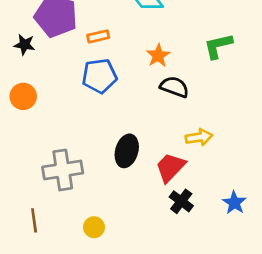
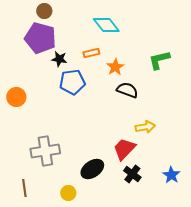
orange rectangle: (98, 36) -> (91, 53), moved
black star: (25, 45) -> (59, 59), moved
black ellipse: (127, 151) -> (92, 169), moved, turned 40

